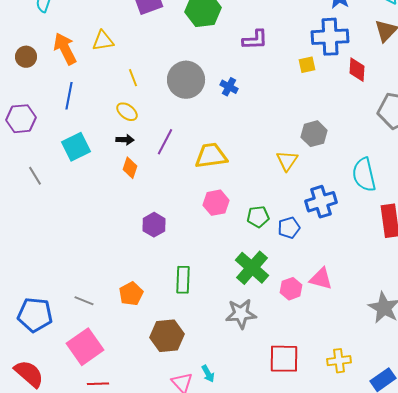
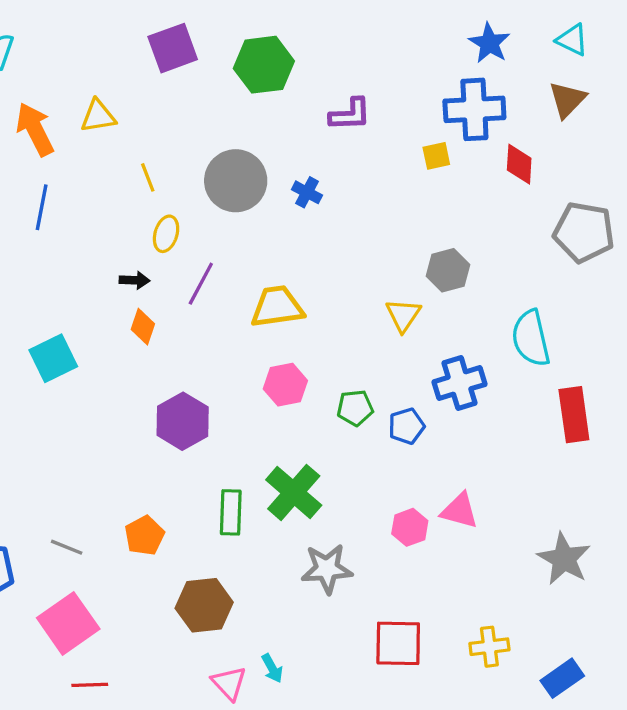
yellow ellipse: (127, 112) -> (166, 234), moved, turned 70
cyan square: (76, 147) -> (53, 358), moved
purple hexagon: (154, 225) -> (183, 421), size x1.4
green cross: (252, 268) -> (294, 492), moved

